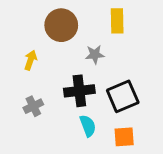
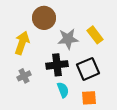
yellow rectangle: (117, 21) -> (95, 35), moved, turned -36
gray star: (95, 54) -> (68, 39), size x1.5
yellow arrow: (31, 60) -> (22, 43), size x1.6

